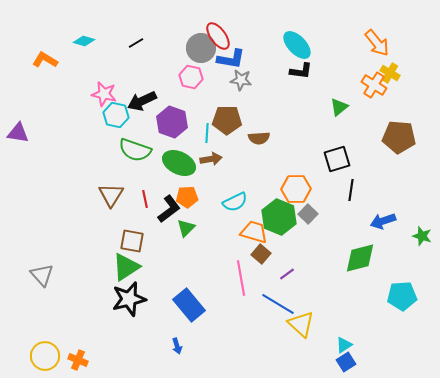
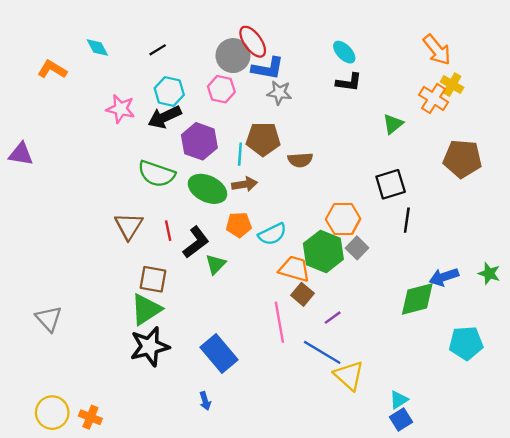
cyan diamond: (84, 41) -> (97, 47), turned 45
cyan ellipse: (297, 45) -> (344, 52), size x0.7
cyan hexagon: (116, 115) -> (169, 91), moved
orange pentagon: (187, 197) -> (239, 225), moved
blue arrow: (383, 221) -> (444, 277), moved

